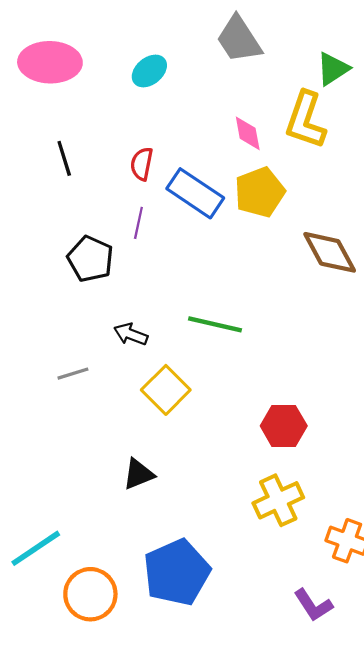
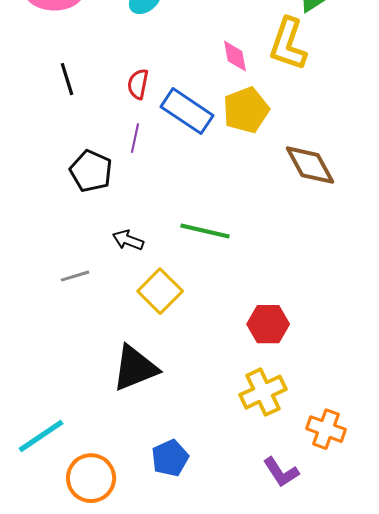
black triangle: (138, 474) -> (135, 368), size x1.6
blue pentagon: (177, 572) -> (170, 458), size x0.6
purple L-shape: (313, 605) -> (281, 472), moved

